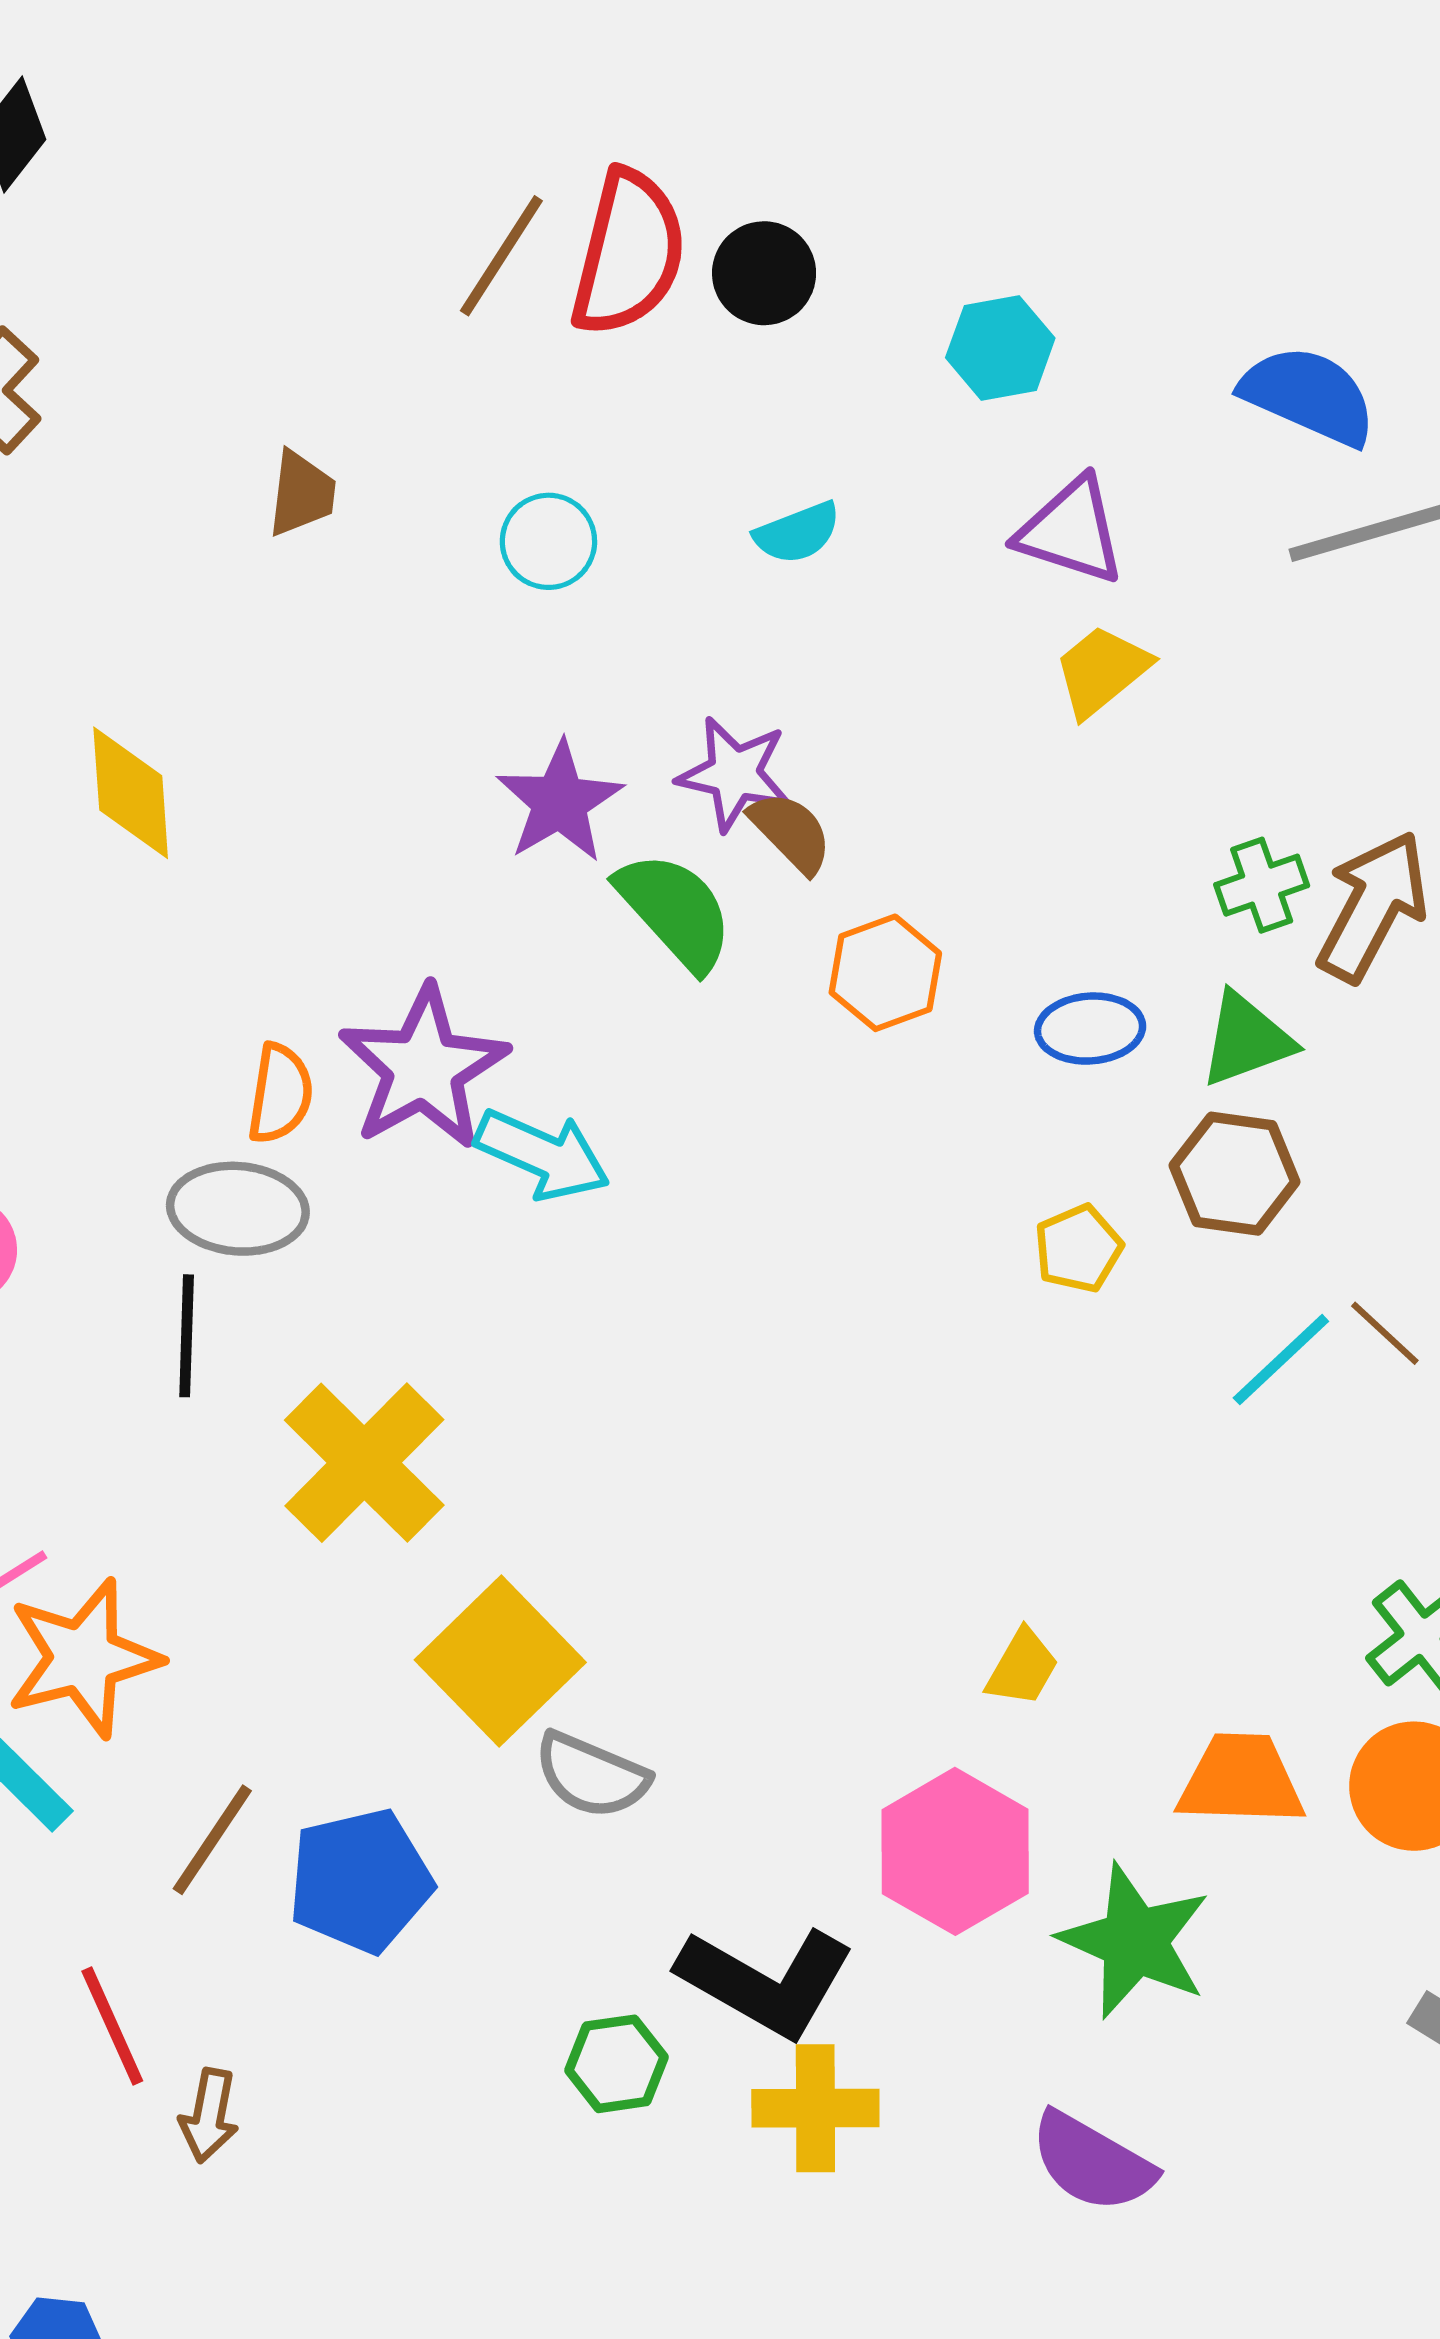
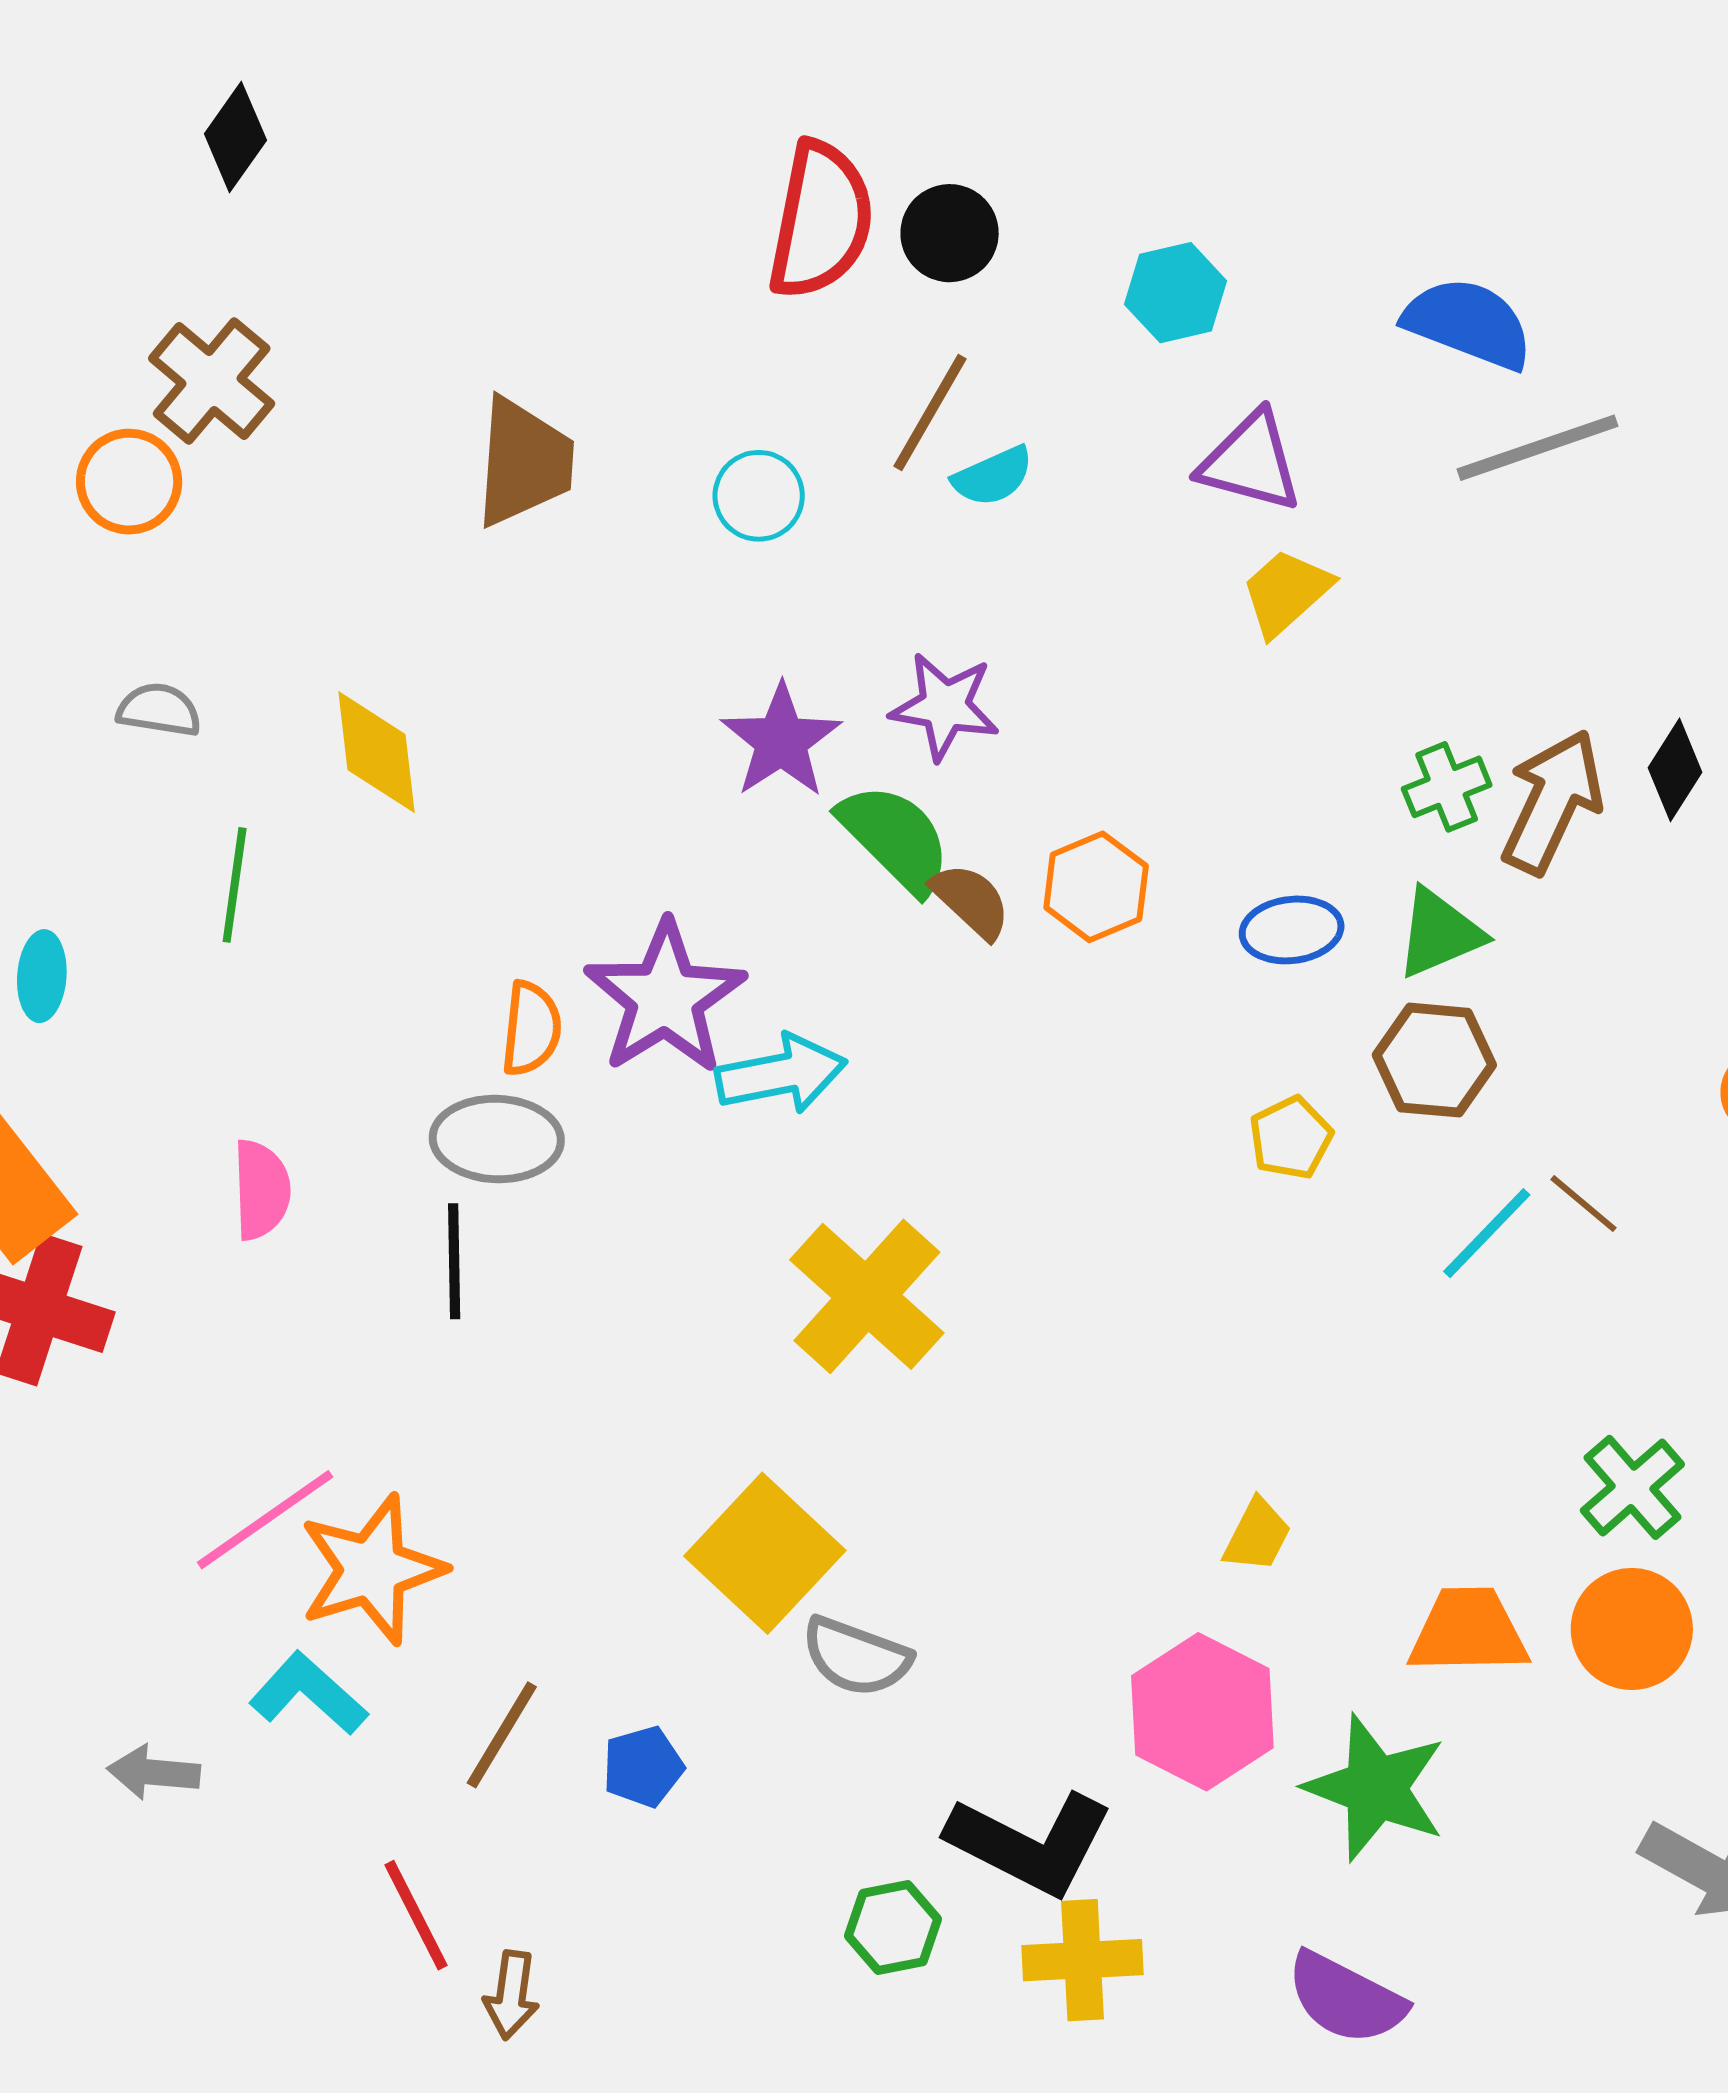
brown line: (501, 256) -> (930, 413), moved
brown trapezoid: (302, 494) -> (524, 462), size x1.6
brown semicircle: (791, 832) -> (971, 901), moved
cyan arrow: (542, 1155) -> (781, 1074), turned -32
yellow cross: (364, 1463) -> (867, 1296), moved
blue pentagon: (360, 1881) -> (643, 1767), size x0.6

